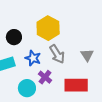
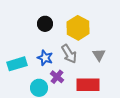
yellow hexagon: (48, 28) -> (78, 28), moved
black circle: (14, 37) -> (45, 24), moved

